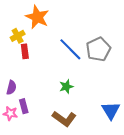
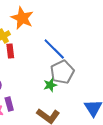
gray pentagon: (98, 49) -> (62, 72), moved

